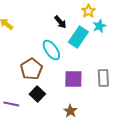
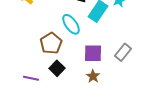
gray rectangle: (103, 78) -> (123, 52), turned 42
brown star: (70, 111) -> (93, 76), moved

